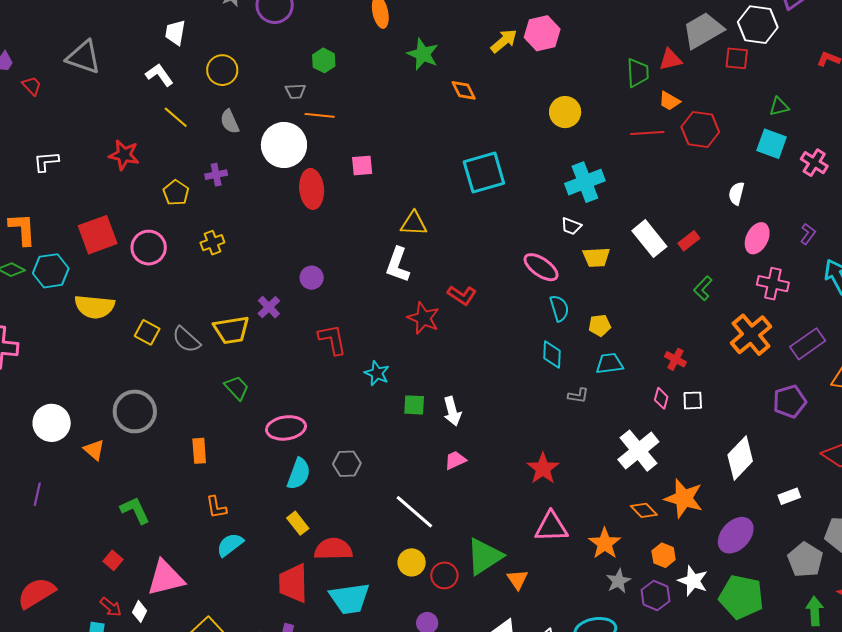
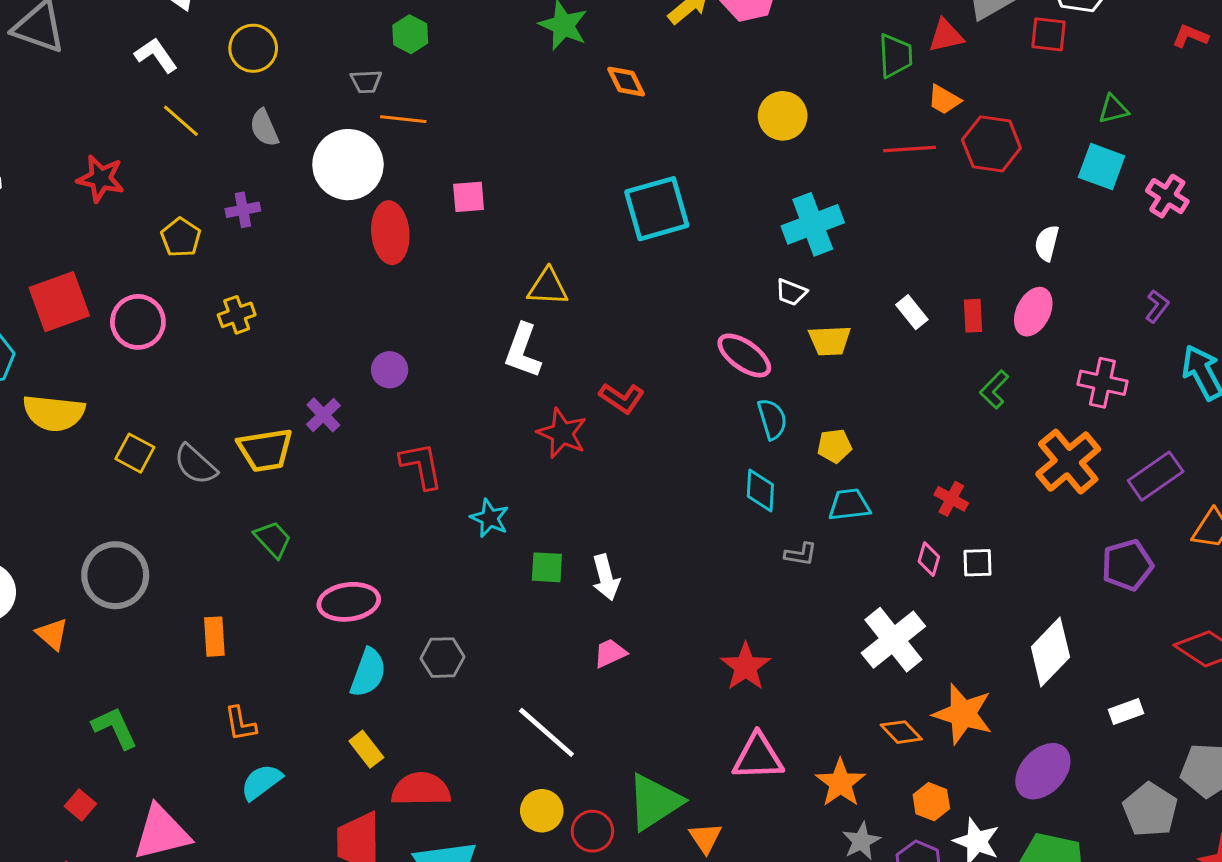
pink ellipse: (757, 238) -> (1033, 312), moved
white rectangle: (649, 239) -> (912, 312), size x0.6
red rectangle: (689, 241) -> (973, 316), turned -55

